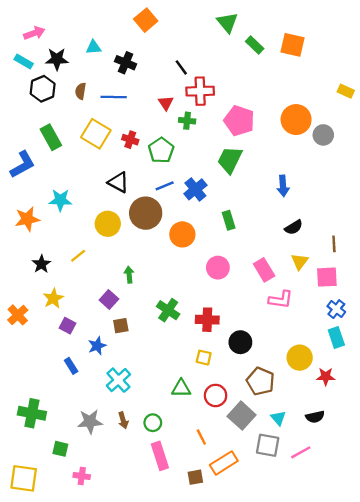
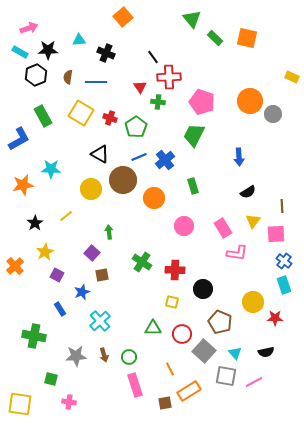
green cross: (32, 413) -> (34, 336), moved

